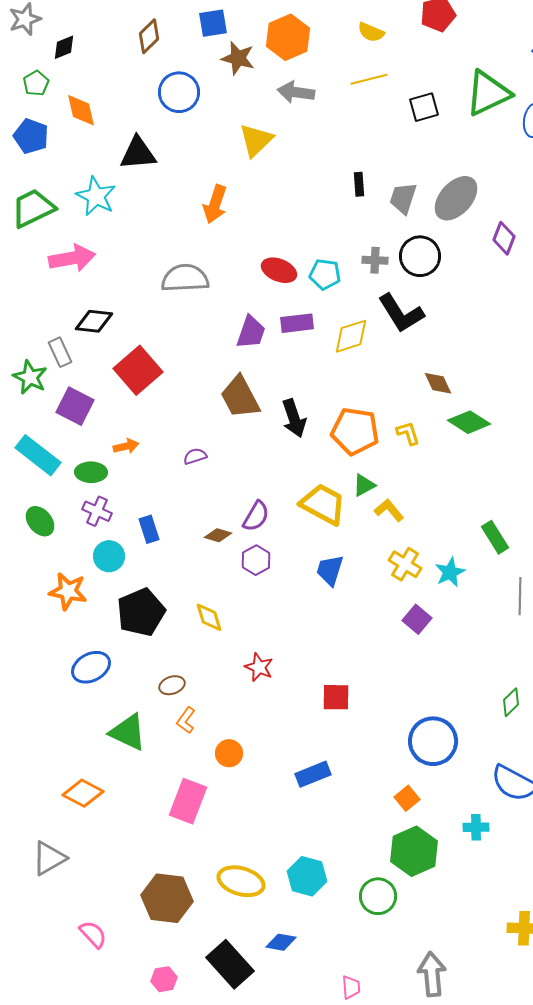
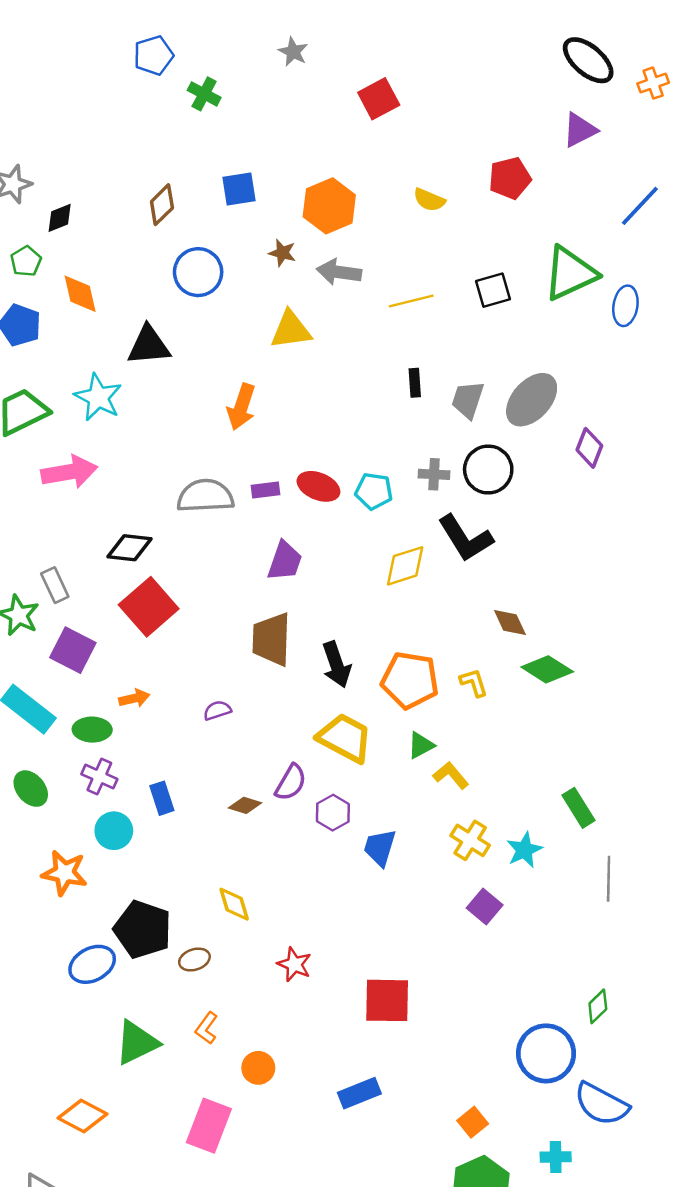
brown star: (238, 58) -> (282, 253), moved, size x0.7
yellow line: (369, 79) -> (411, 301), moved
yellow triangle: (256, 140) -> (291, 330), turned 36
black diamond: (94, 321) -> (129, 548), moved
purple rectangle: (297, 323) -> (265, 490), moved, size x0.7
brown trapezoid: (240, 397) -> (272, 639), turned 30
yellow trapezoid: (323, 504) -> (345, 738), moved
purple hexagon: (256, 560) -> (333, 813), moved
black pentagon: (141, 612) -> (143, 929), moved, turned -30
brown ellipse: (172, 685) -> (194, 960), moved
red square: (336, 697) -> (387, 1000), size x1.4
green triangle: (128, 732) -> (137, 1043), turned -51
blue circle: (433, 741) -> (546, 1053), moved

